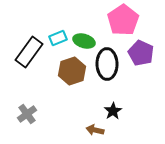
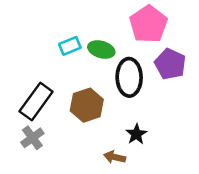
black rectangle: (29, 52) -> (36, 102), moved
brown hexagon: (72, 71) -> (87, 105), moved

